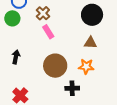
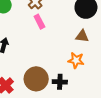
brown circle: (55, 66) -> (36, 79), moved

